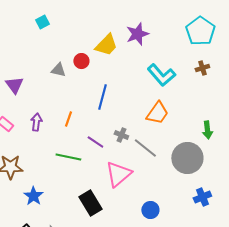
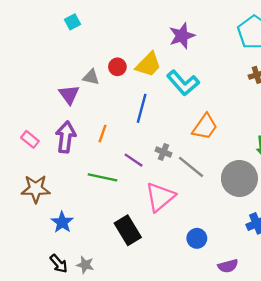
yellow trapezoid: (106, 45) -> (148, 65), moved
cyan L-shape: (161, 75) -> (183, 83), moved
purple triangle: (14, 85) -> (69, 94), moved
purple arrow: (36, 122) -> (66, 137), size x1.5

